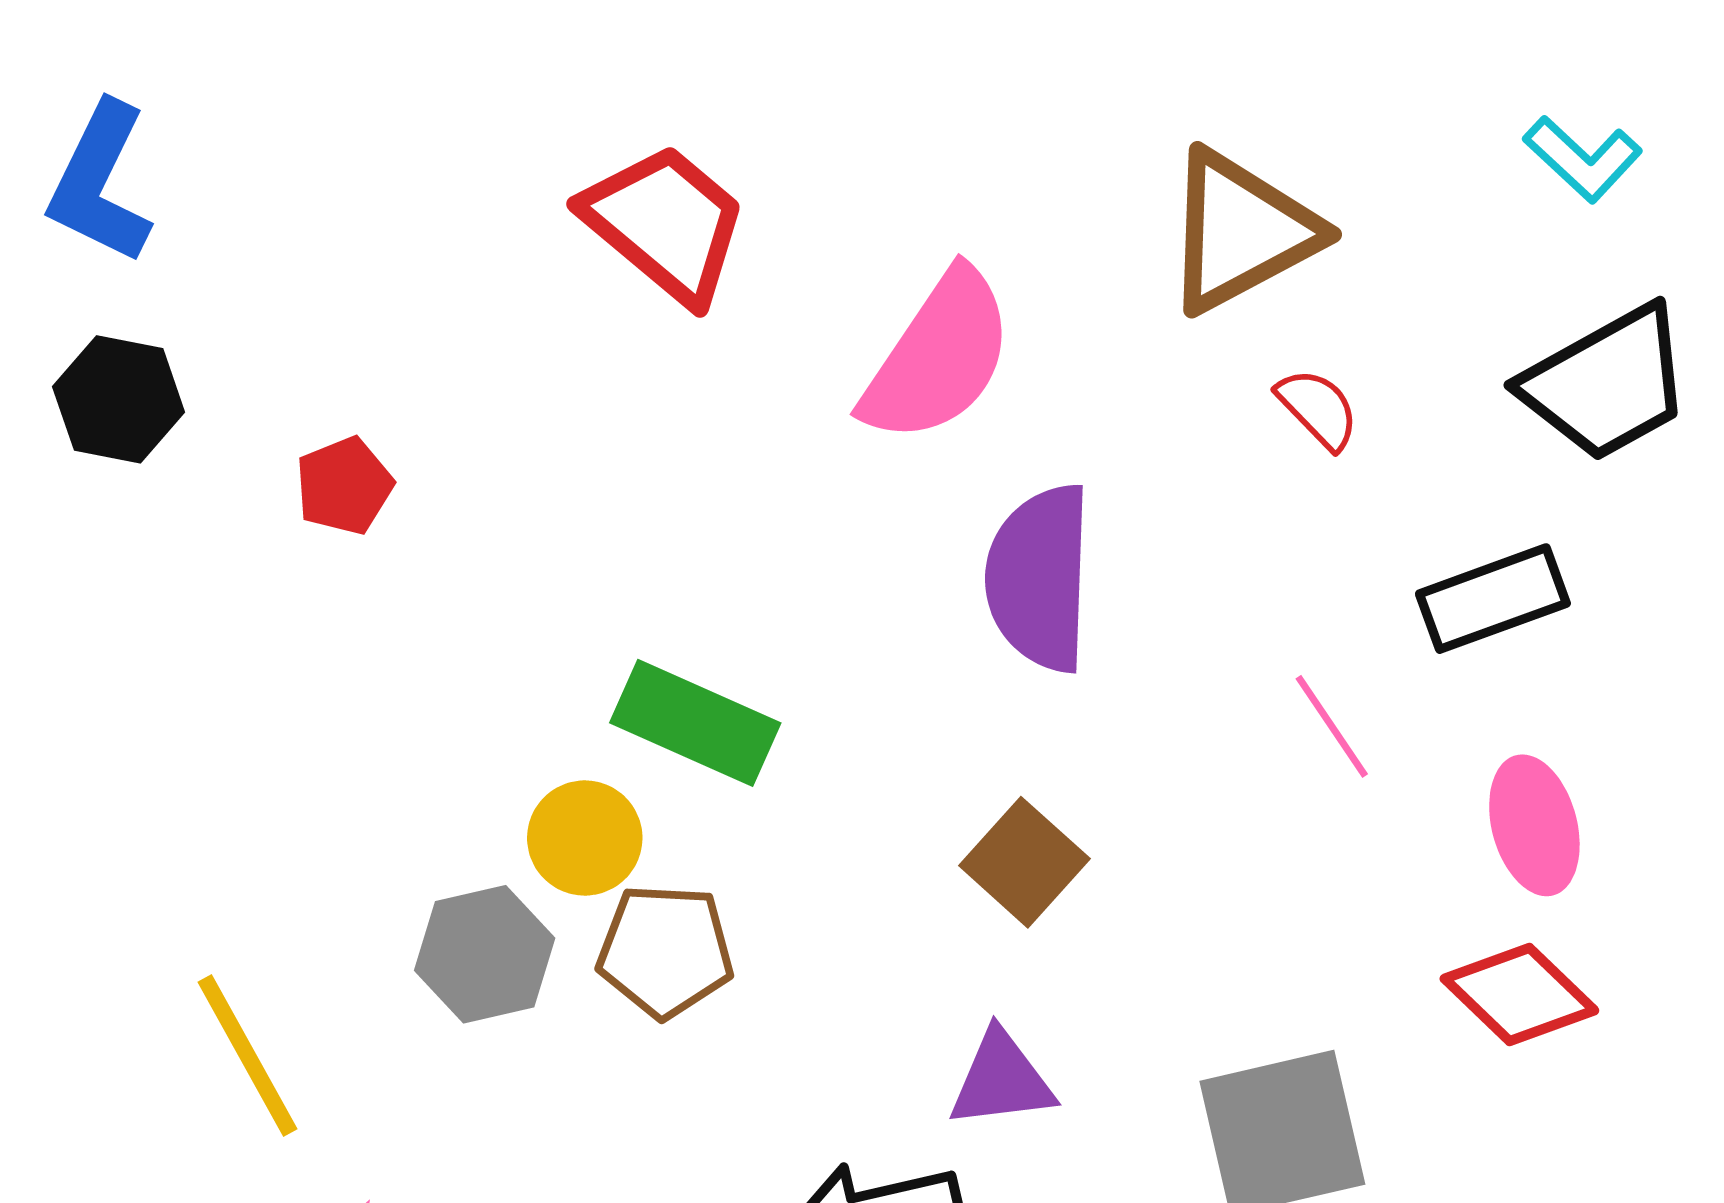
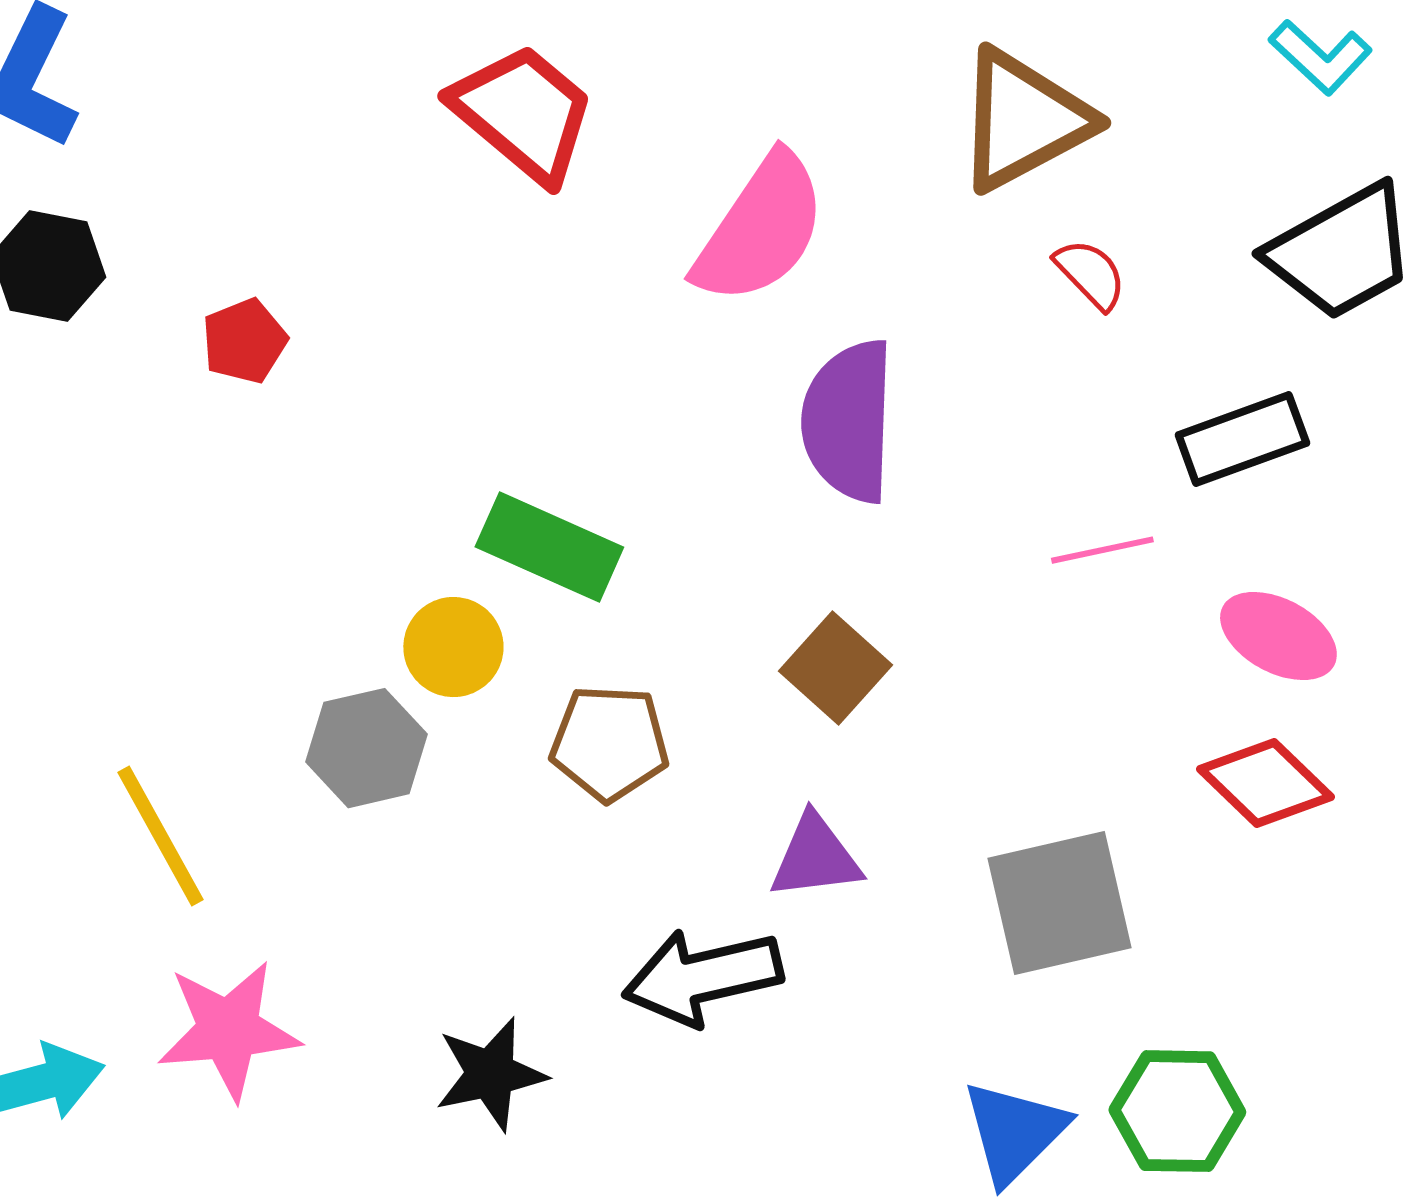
pink line: (1332, 726) -> (1102, 550), turned -68
pink ellipse: (1534, 825) -> (1278, 636), turned -47
brown pentagon: (665, 951) -> (609, 743), moved

